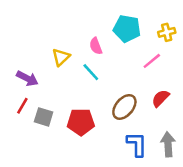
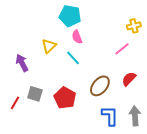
cyan pentagon: (127, 29) -> (70, 16), moved
purple arrow: (27, 78) -> (22, 63), turned -144
red line: (22, 106) -> (15, 103), moved
red pentagon: (81, 122) -> (65, 98), turned 30

